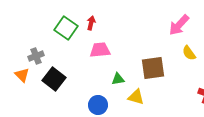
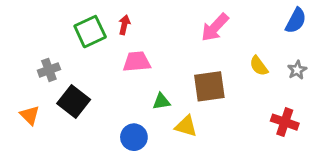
pink arrow: (179, 25) -> (215, 27), moved
green square: (66, 28) -> (90, 32), turned 30
orange triangle: (22, 75) -> (30, 115), moved

